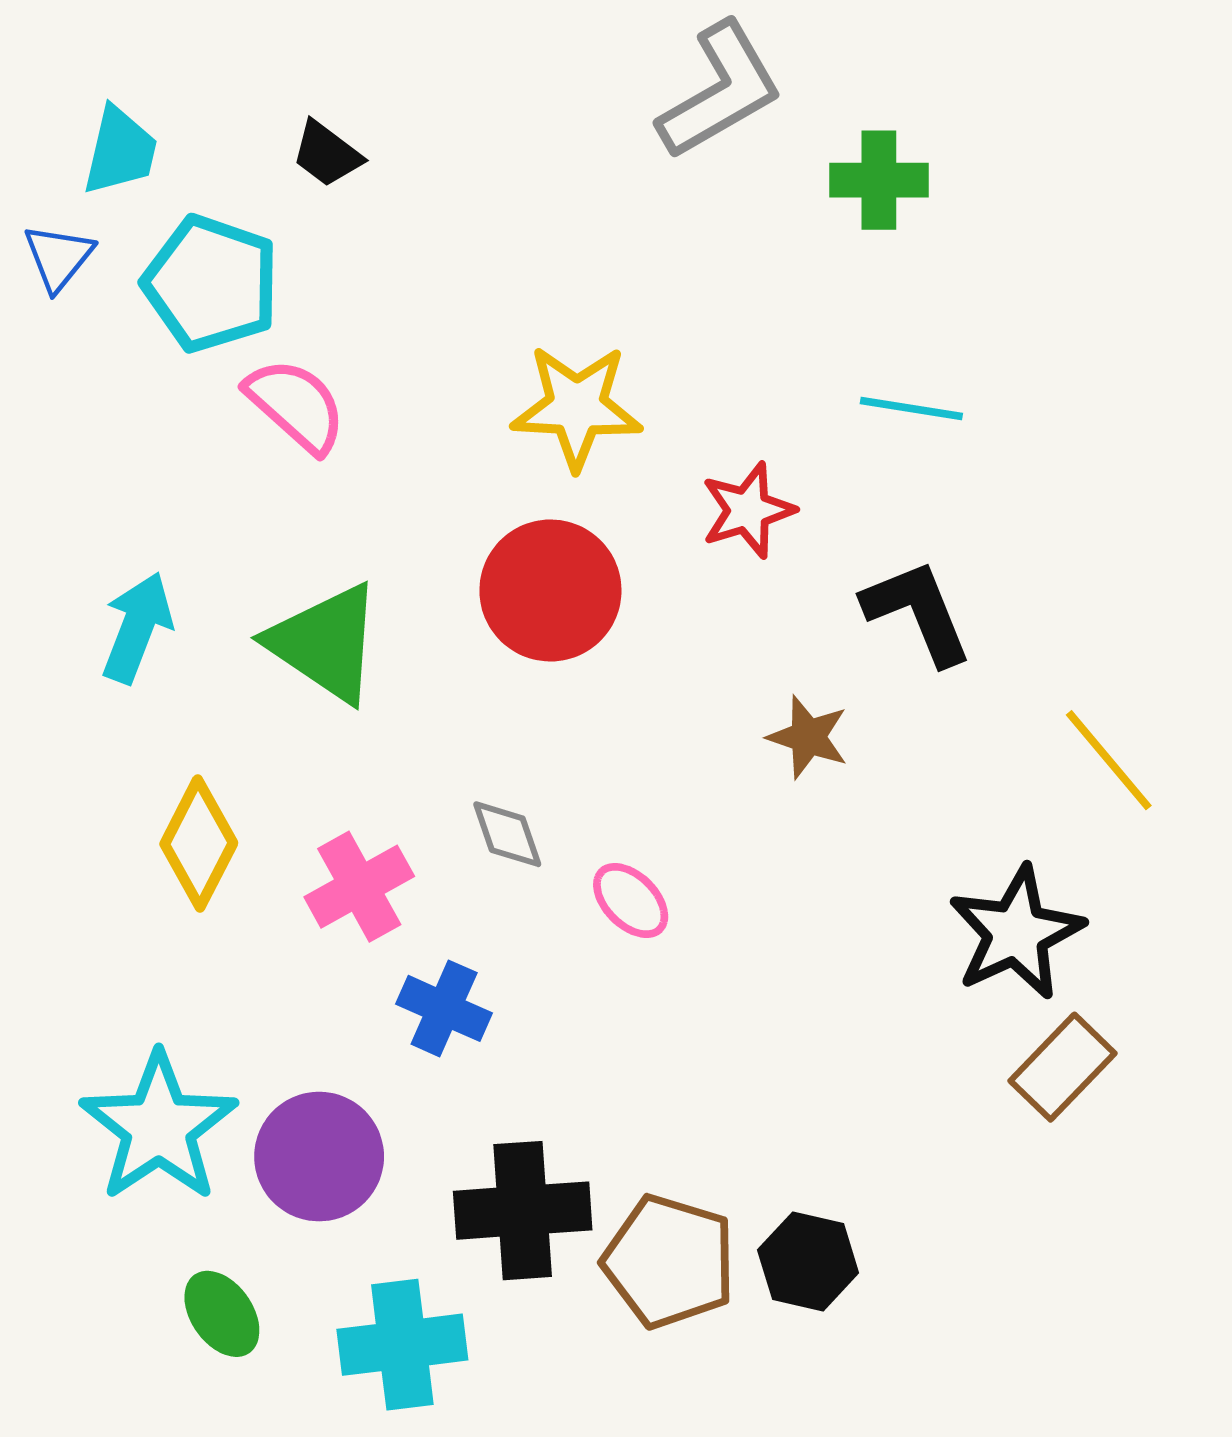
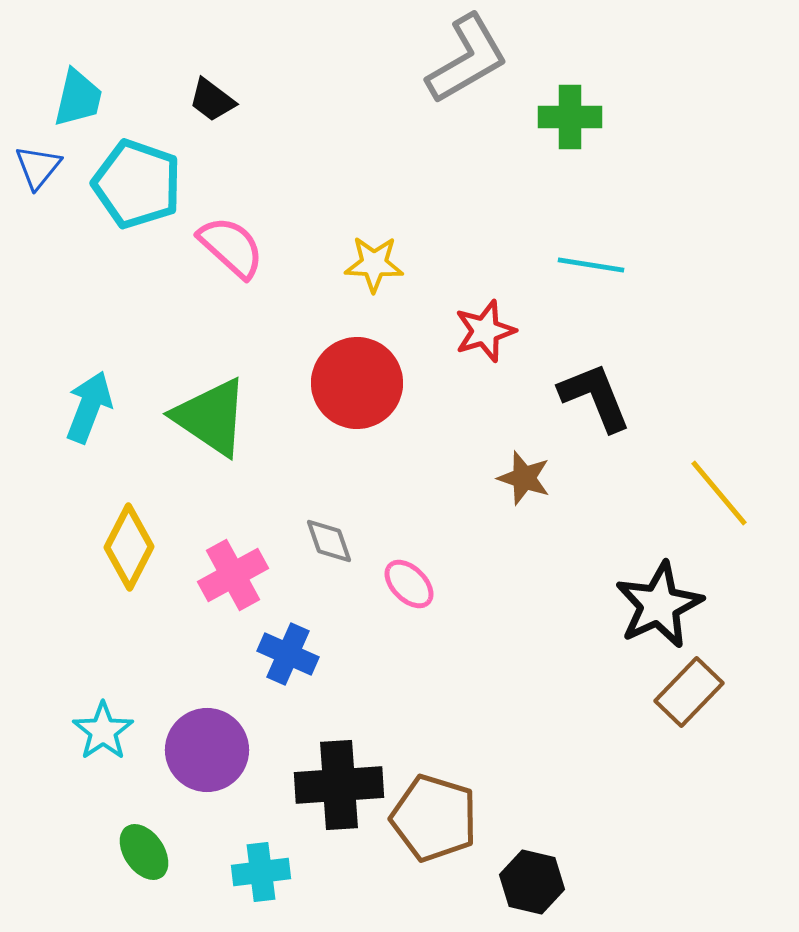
pink semicircle: (296, 405) -> (231, 247), moved
yellow star: (577, 407) -> (374, 264), size x0.7
cyan star: (159, 1127) -> (103, 731), size x0.6
black hexagon: (808, 1261) -> (532, 882), moved
cyan cross: (402, 1345) -> (261, 872), size x0.7

